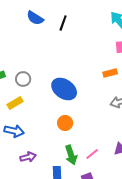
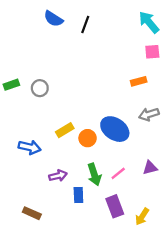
blue ellipse: (64, 89) -> (115, 129), moved
yellow rectangle: (15, 103) -> (65, 130), moved
purple arrow: (28, 157) -> (58, 176), moved

